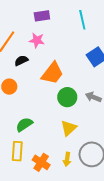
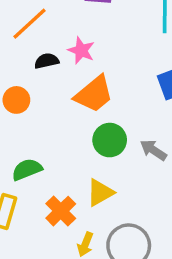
pink star: (37, 40) -> (81, 50), moved
orange cross: (41, 162) -> (61, 211), moved

